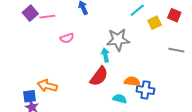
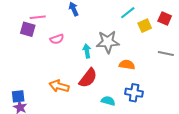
purple square: (30, 13) -> (28, 29), moved, turned -35
cyan arrow: (105, 55) -> (87, 51), moved
orange semicircle: (132, 81) -> (127, 65), moved
orange arrow: (47, 86) -> (59, 86), moved

